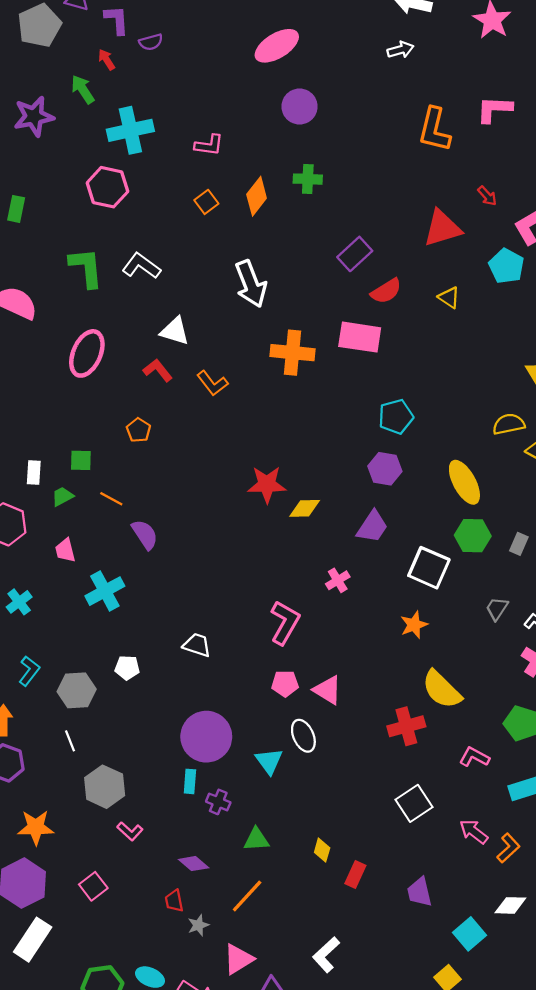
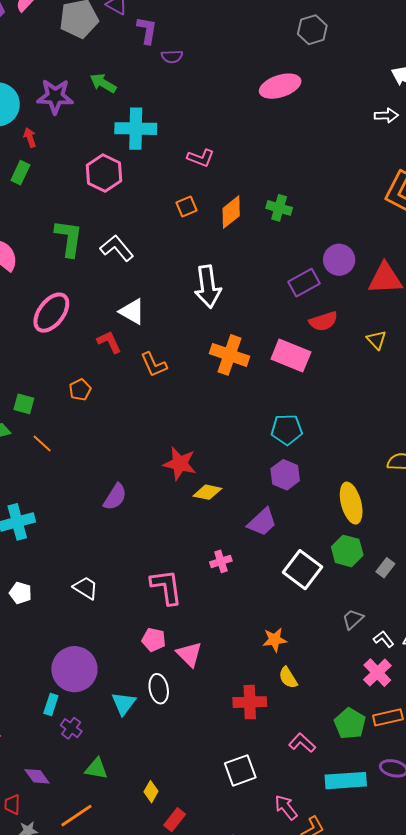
red arrow: (107, 60) -> (30, 138), moved
green arrow: (83, 89) -> (103, 83), turned -40
purple circle: (300, 107) -> (339, 260), moved
cyan pentagon: (396, 417) -> (287, 430), moved
purple semicircle: (145, 535) -> (115, 497), moved, turned 52
pink L-shape: (285, 623) -> (166, 587), turned -51
orange star: (414, 625) -> (275, 640), moved
yellow semicircle: (442, 689) -> (288, 678), size x0.6

